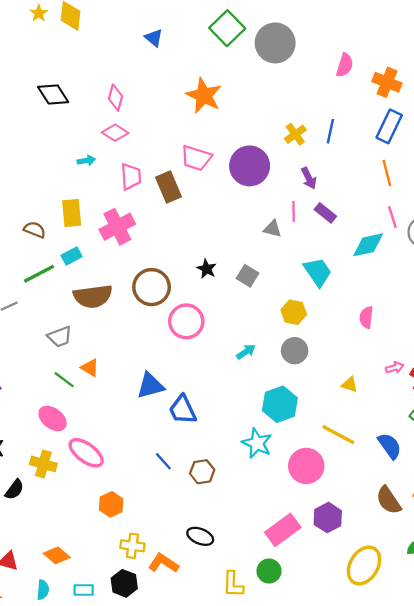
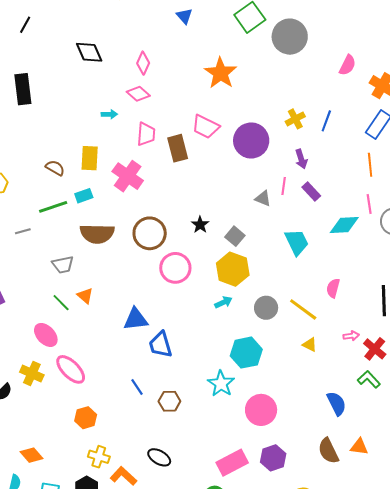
pink cross: (117, 227) -> (128, 176), turned -36
yellow hexagon: (294, 312) -> (233, 269), moved, size x1.5
yellow line: (338, 435) -> (303, 309), moved

